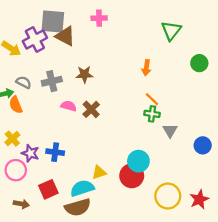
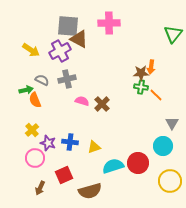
pink cross: (99, 18) -> (109, 23), size x1.5
purple cross: (35, 39) -> (60, 51), moved
brown star: (84, 74) -> (141, 73), moved
green cross: (152, 114) -> (141, 87), moved
cyan circle: (138, 161) -> (163, 146), moved
yellow triangle: (99, 172) -> (94, 147), moved
cyan semicircle: (82, 188) -> (113, 166), moved
brown arrow: (21, 204) -> (40, 188), turned 104

